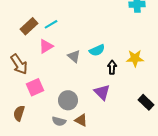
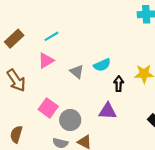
brown rectangle: (29, 26) -> (14, 39), moved
pink square: (35, 87) -> (48, 108), moved, turned -30
purple triangle: (102, 92) -> (108, 111), turned -42

